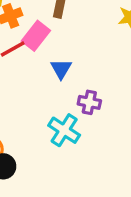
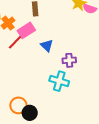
pink rectangle: (36, 36) -> (26, 30), turned 36

